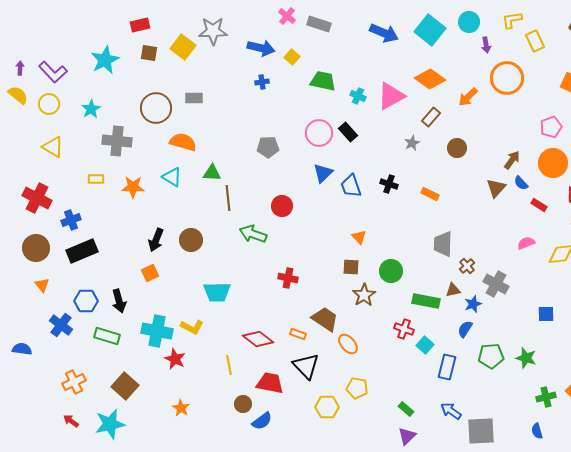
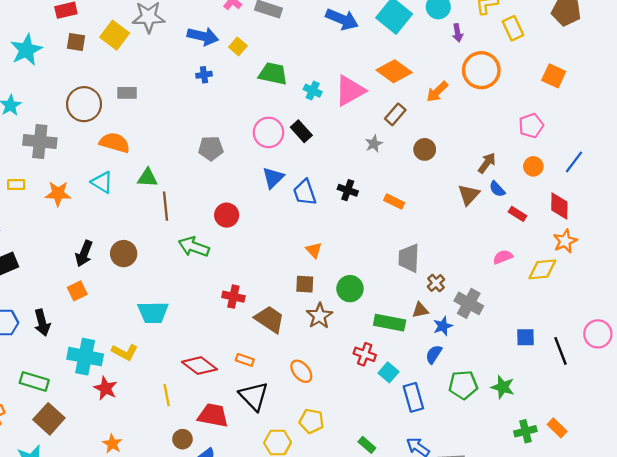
orange circle: (553, 163) -> (533, 166), size x0.6
brown trapezoid: (325, 319) -> (270, 319), moved
green rectangle: (107, 336) -> (34, 381), moved
blue rectangle: (447, 367) -> (413, 397), turned -30

